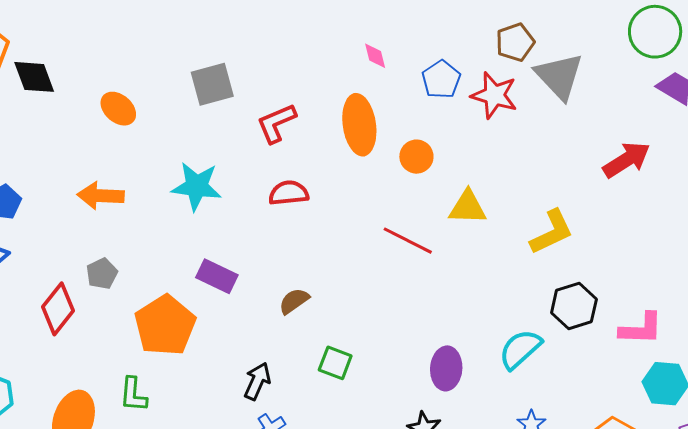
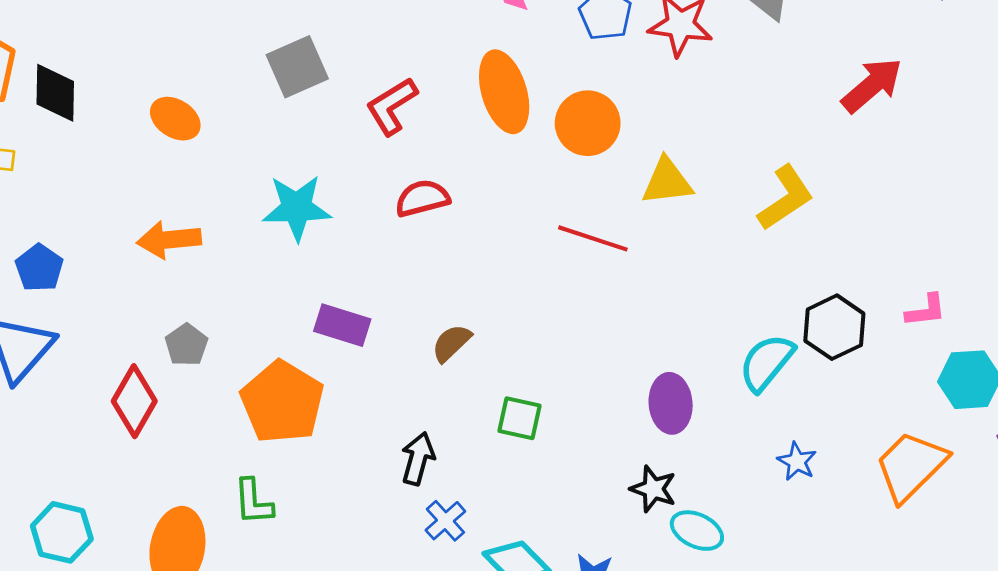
black diamond: (34, 77) -> (55, 93), turned 30
orange circle: (416, 157) -> (588, 123), size x1.4
black hexagon: (574, 306) -> (834, 327), moved
pink L-shape: (641, 329) -> (926, 310), size x0.7

